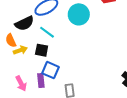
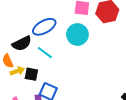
black square: (42, 50) -> (31, 74), moved

